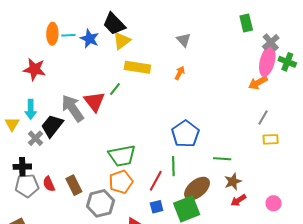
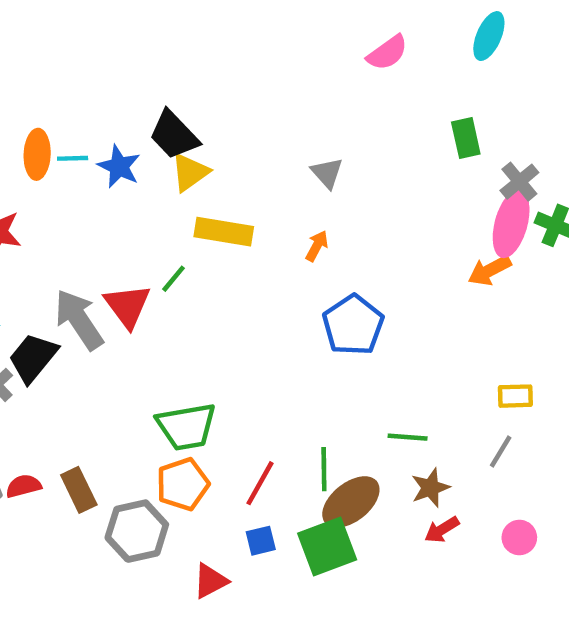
gray line: (263, 118) -> (501, 452), moved
blue pentagon: (185, 134) -> (353, 325), moved
green line: (173, 166) -> (324, 469), moved
red semicircle: (49, 184) -> (24, 486), turned 98

